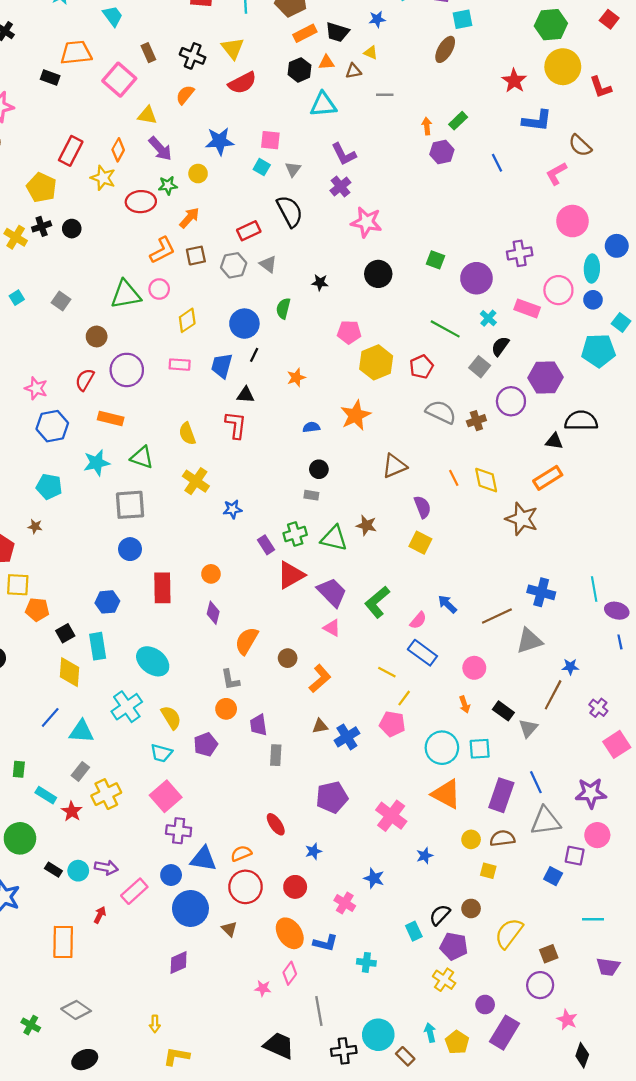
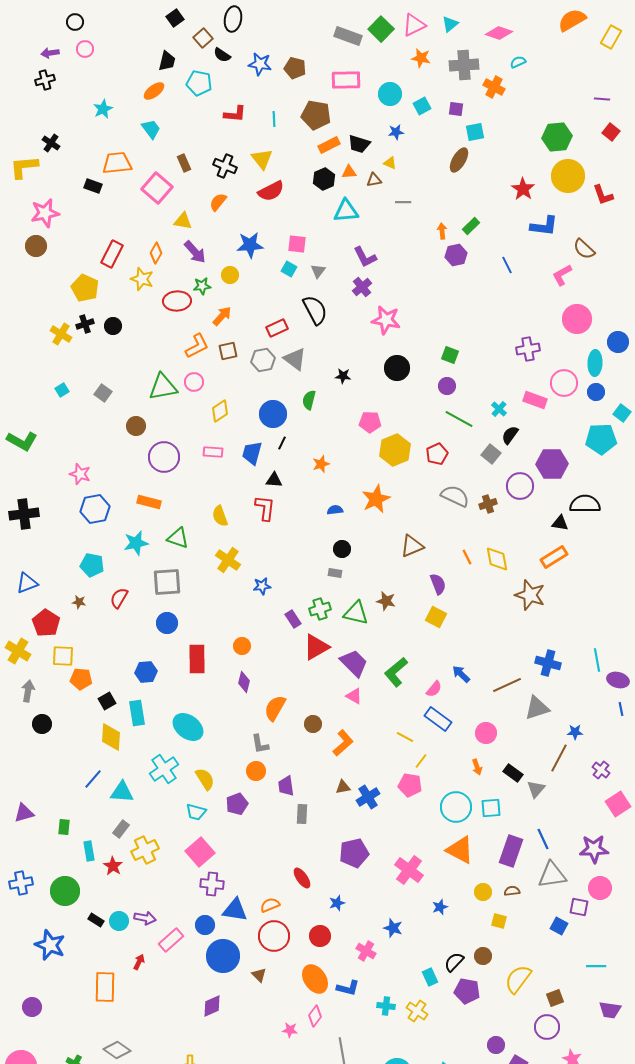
gray triangle: (268, 264) -> (295, 359), size x1.4
purple circle: (476, 278) -> (447, 386), moved, size x0.6
red semicircle: (85, 380) -> (119, 598), moved
cyan rectangle: (46, 795) -> (89, 851), turned 48
brown semicircle: (502, 838) -> (512, 891), size x0.7
yellow cross: (444, 980) -> (417, 1011), moved

